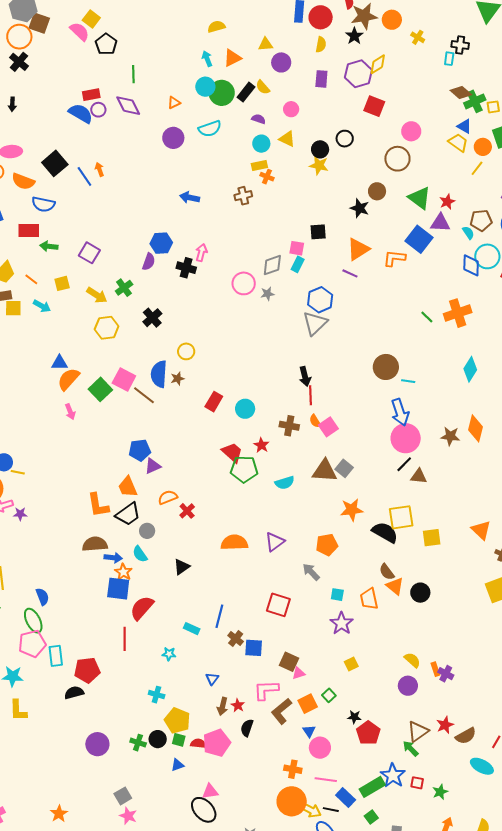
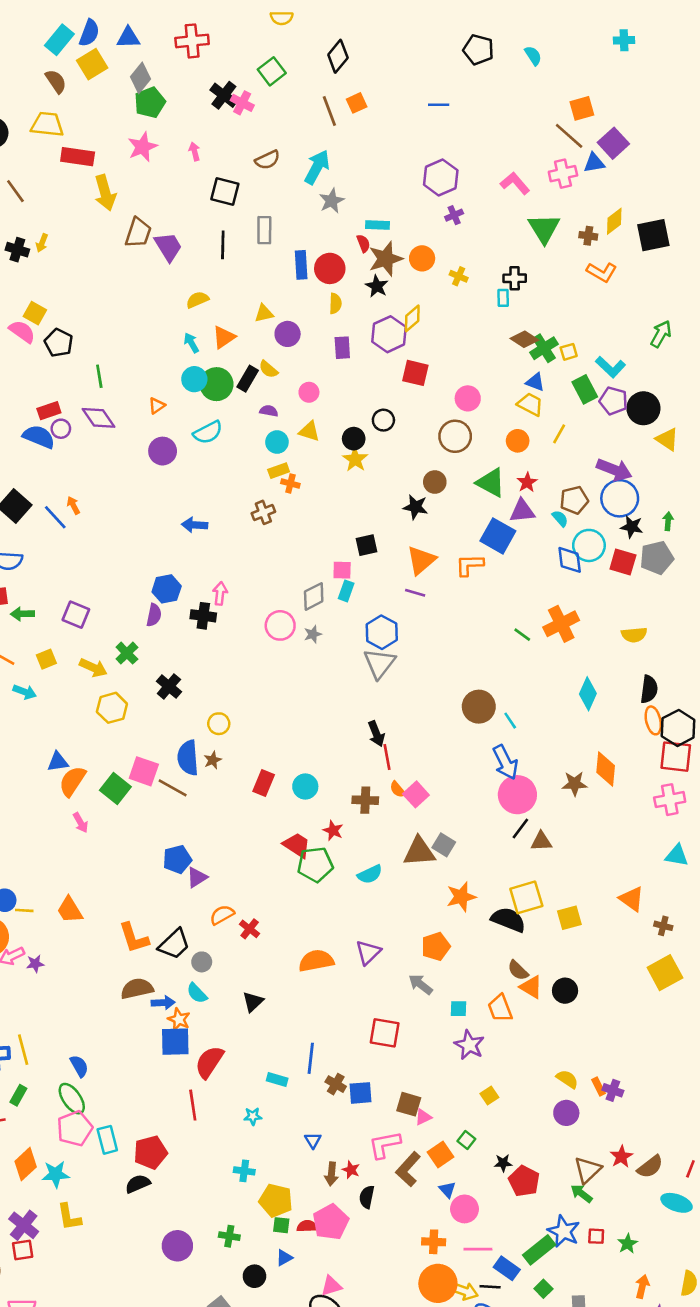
orange circle: (483, 147) -> (518, 441), moved
yellow star: (319, 165) -> (355, 459), turned 30
cyan line: (408, 381) -> (510, 721), turned 56
orange trapezoid: (128, 487) -> (70, 910), moved
black circle: (158, 739) -> (254, 1276), moved

